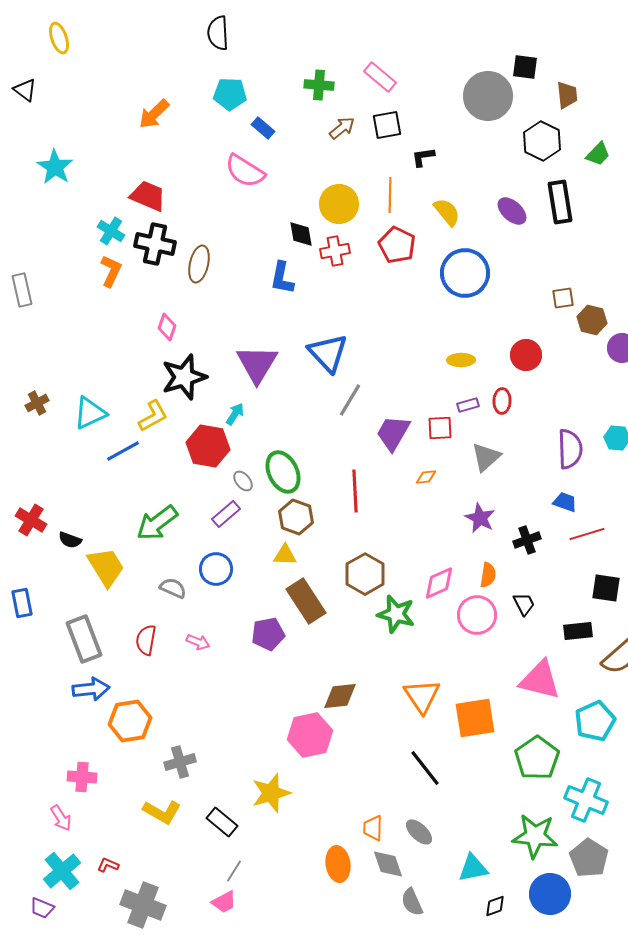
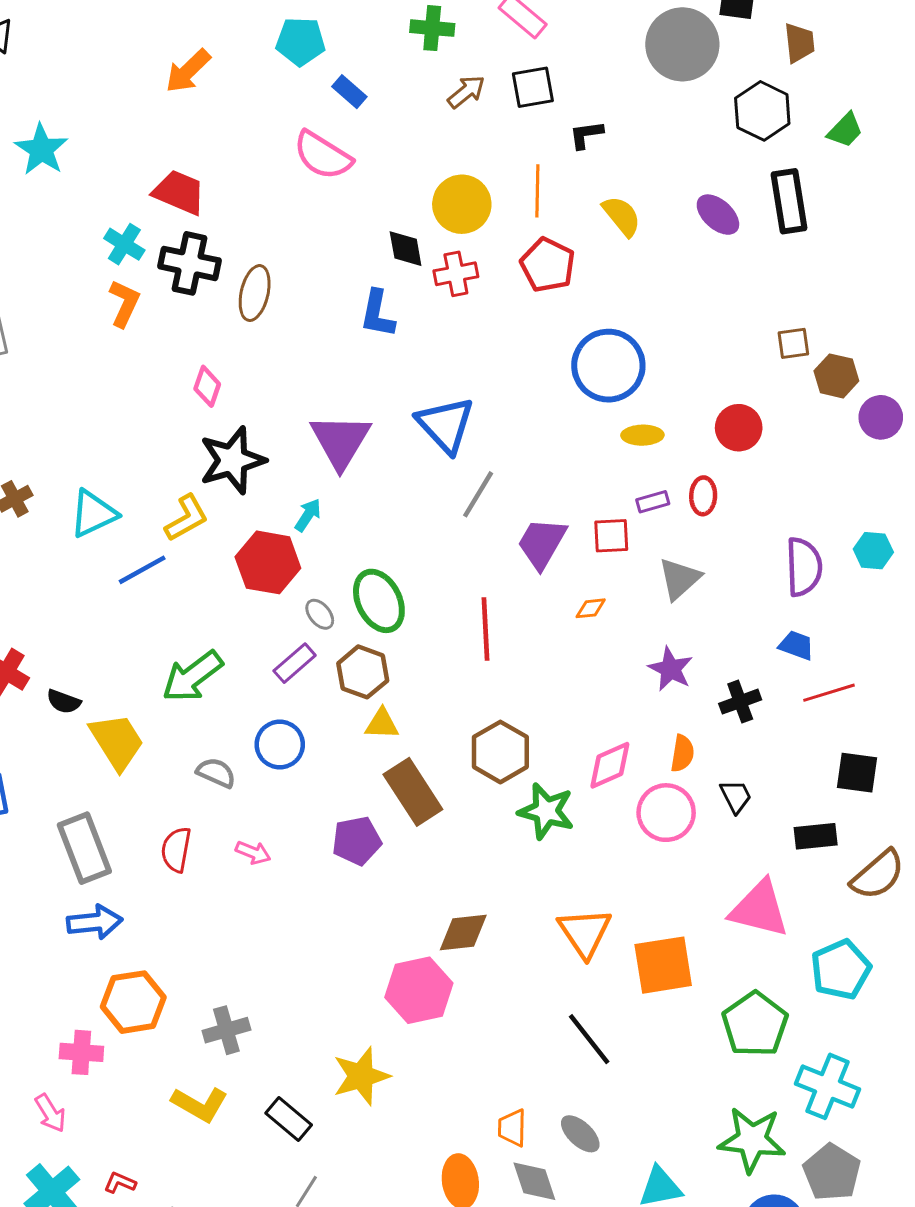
blue circle: (465, 273) -> (608, 366), moved
brown hexagon: (296, 517) -> (363, 672), moved
orange hexagon: (130, 721) -> (133, 1002), moved

